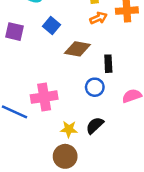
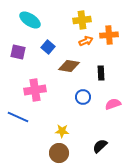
black rectangle: (108, 64) -> (101, 73), moved
pink cross: (44, 97) -> (35, 90), moved
black semicircle: (95, 125) -> (100, 146), moved

